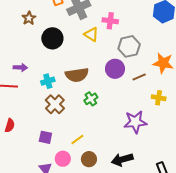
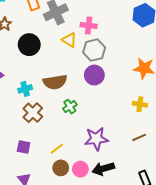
gray hexagon: (129, 46) -> (94, 50), moved
brown line: (139, 77) -> (139, 137), moved
purple star: (135, 122) -> (96, 139), moved
pink circle: (63, 159) -> (80, 169), moved
brown circle: (89, 159) -> (61, 168), moved

